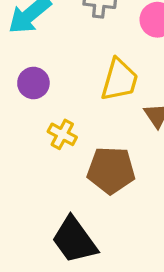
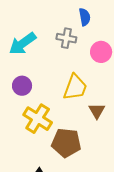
yellow cross: (62, 134) -> (38, 119), size x1.6

